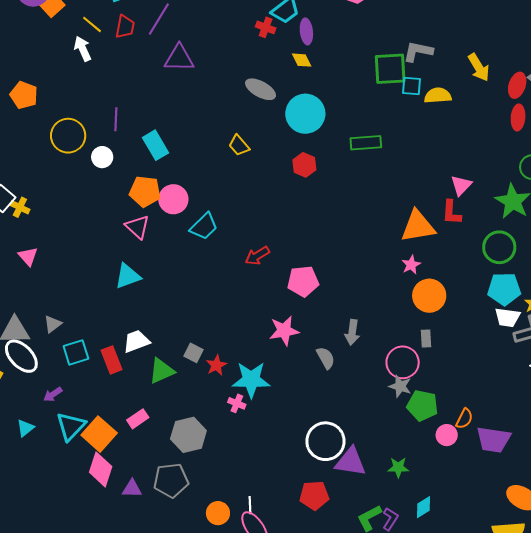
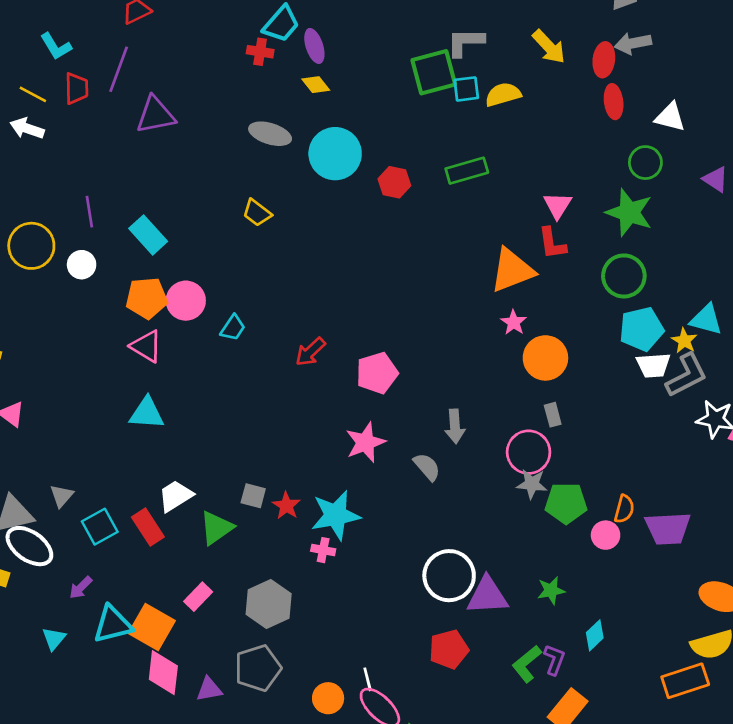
white arrow: (83, 49) -> (27, 128), turned -35
green rectangle: (366, 143) -> (467, 171), moved
red hexagon: (304, 165) -> (394, 182), moved
cyan trapezoid: (204, 226) -> (233, 328), size x0.7
cyan triangle: (128, 276) -> (147, 413), turned 36
cyan triangle: (71, 426) -> (113, 624), turned 44

